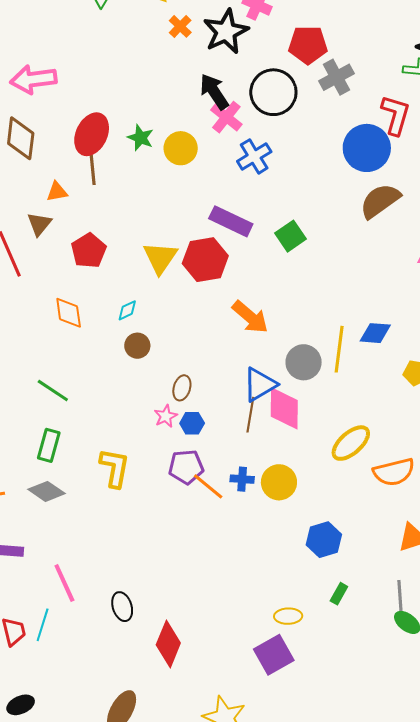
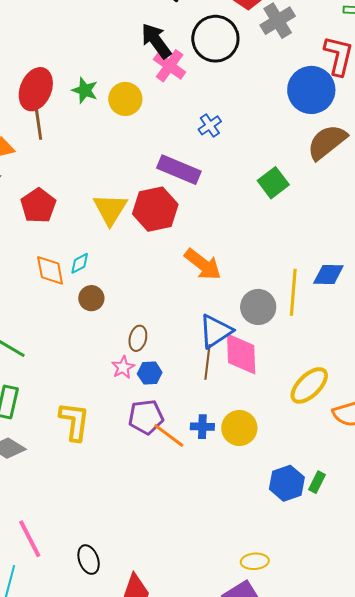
blue cross: (254, 156) -> (210, 125), moved, size x0.7
green square: (291, 236) -> (273, 183), moved
orange diamond: (69, 313) -> (50, 270), moved
green rectangle: (339, 594) -> (317, 482), moved

